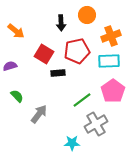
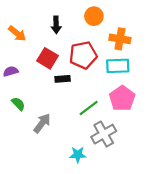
black arrow: (61, 23) -> (56, 25), moved
orange cross: (111, 36) -> (120, 39), turned 30

